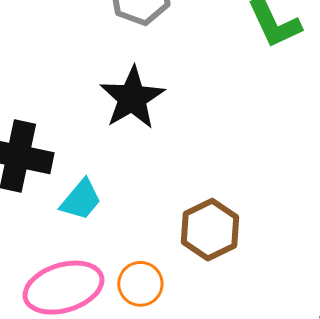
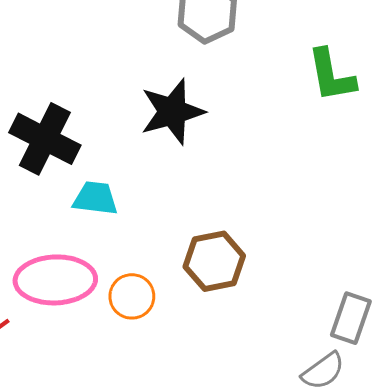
cyan trapezoid: (81, 200) -> (95, 198), turned -138

